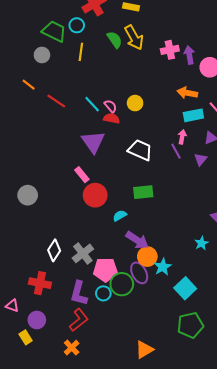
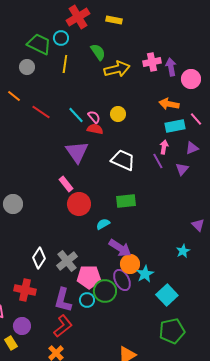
yellow arrow: (134, 38) -> (117, 69), moved, turned -75

